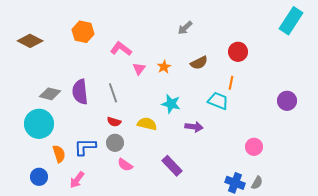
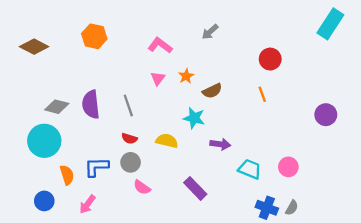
pink L-shape: (121, 49) -> (160, 45), moved
brown semicircle: (199, 63) -> (212, 91), moved
orange line: (231, 83) -> (262, 94), turned -32
cyan trapezoid: (218, 101) -> (250, 169), moved

